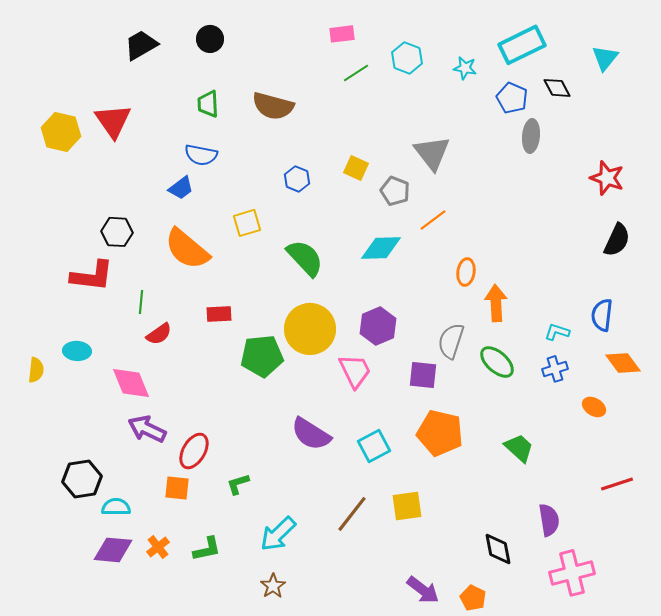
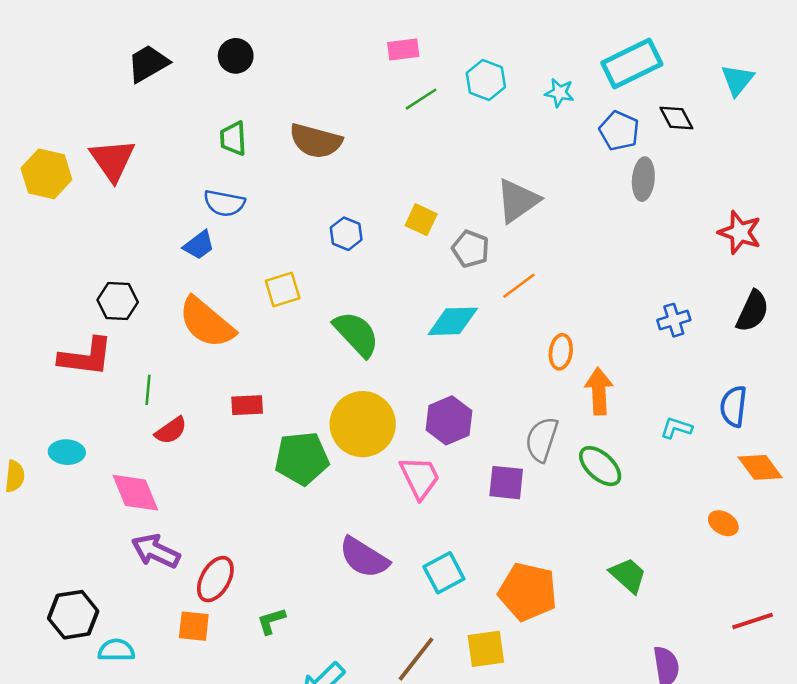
gray triangle: (432, 153) -> (518, 201), turned 33
blue cross: (555, 369) -> (674, 320), moved
orange pentagon: (440, 433) -> (528, 592), moved

